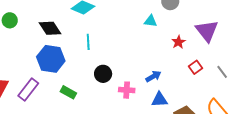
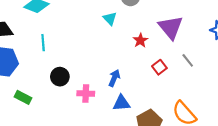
cyan triangle: (151, 21) -> (110, 18), turned 40
gray line: (222, 72) -> (188, 60), moved
blue arrow: (153, 76) -> (114, 78), turned -35

